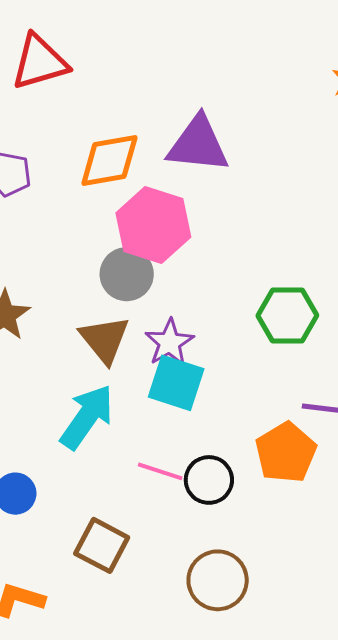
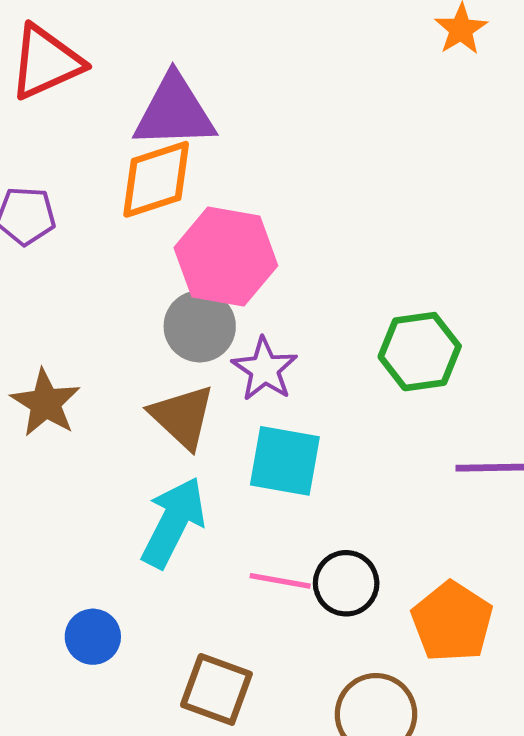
purple triangle: (198, 144) -> (174, 112), moved
purple star: (169, 343) -> (265, 369), moved
orange pentagon: (286, 453) -> (452, 622), moved

